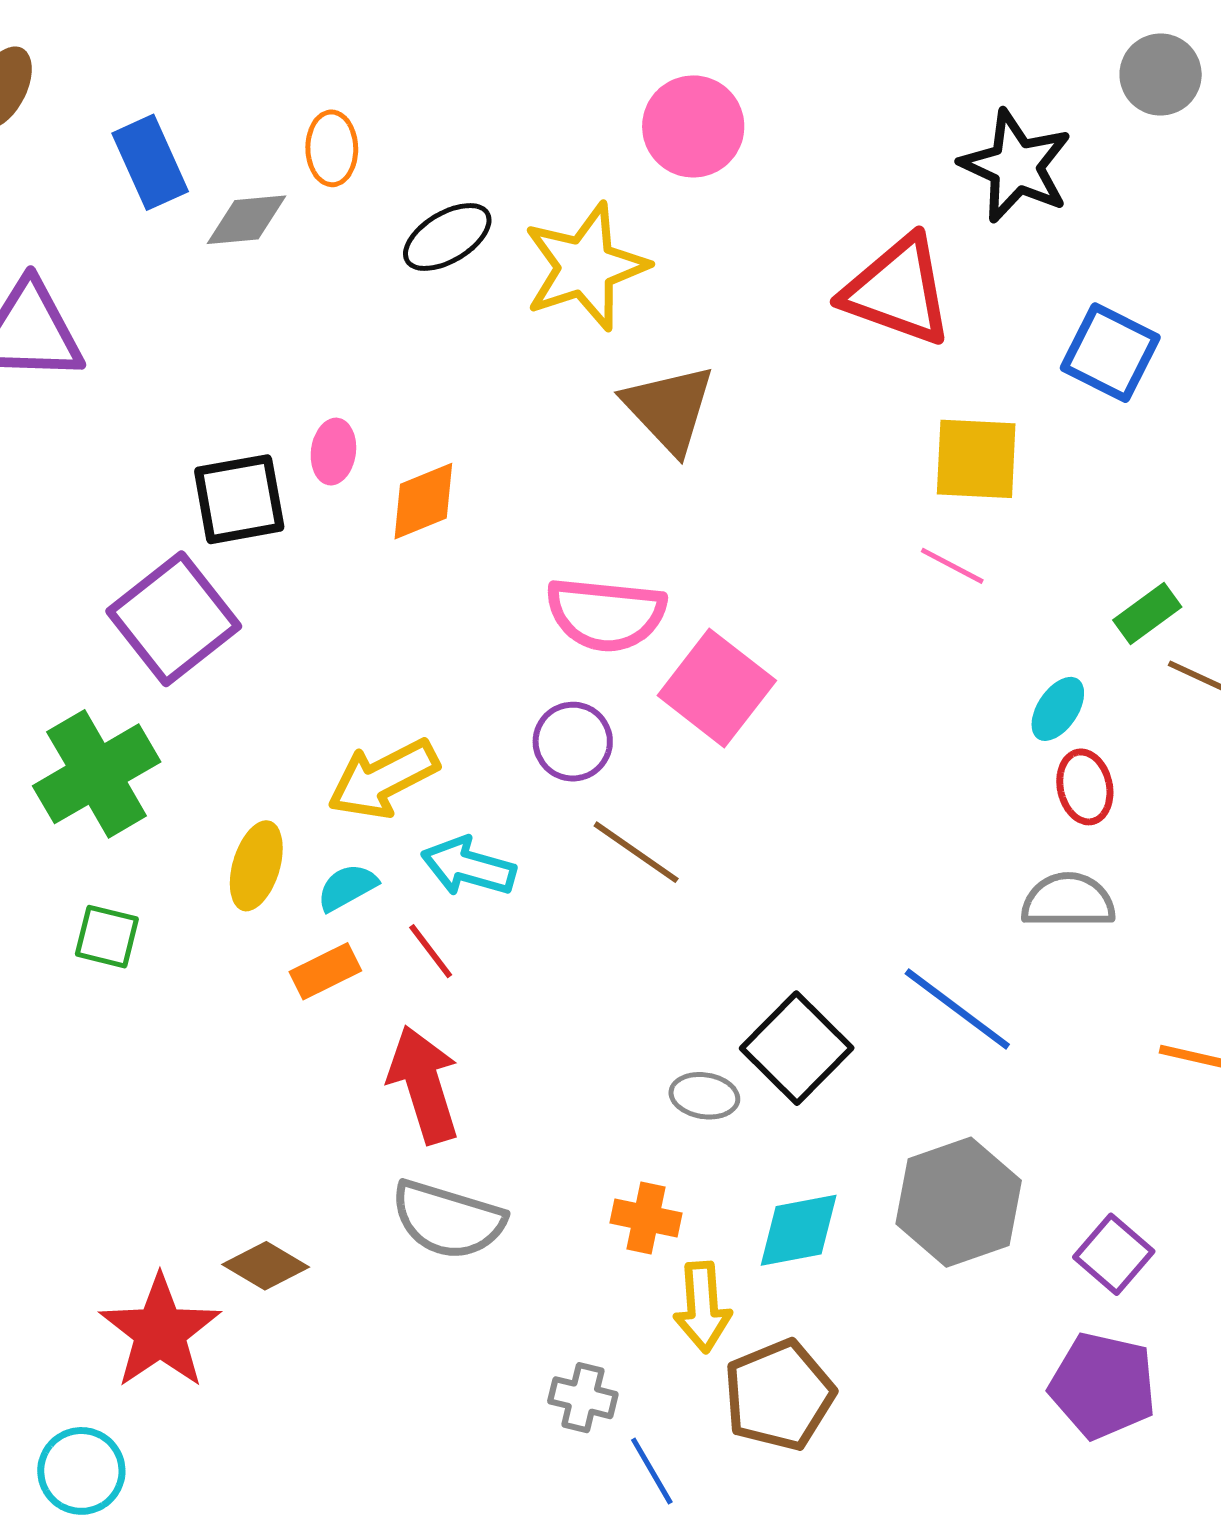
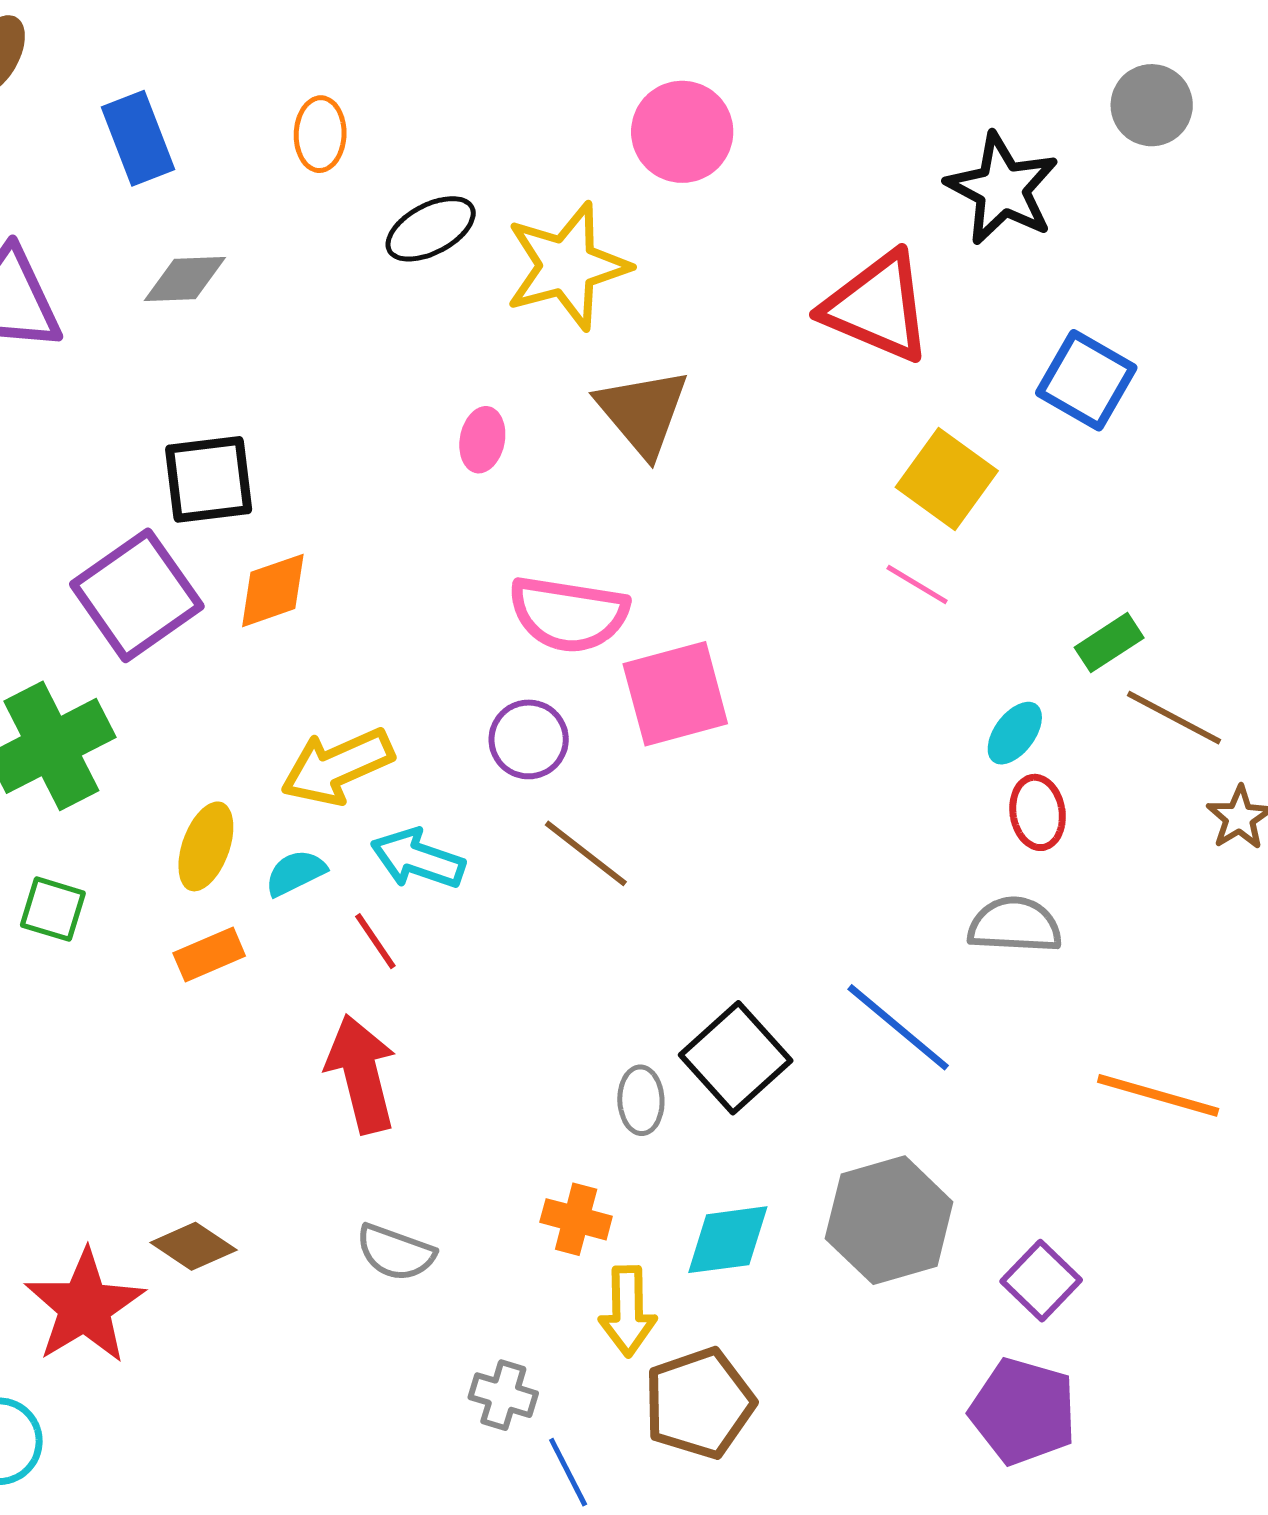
gray diamond: (246, 220) -> (185, 279), moved
pink ellipse: (333, 452) -> (482, 440), moved
yellow square: (976, 459) -> (947, 479), turned 30
orange diamond: (423, 501) -> (273, 590), moved
pink square: (717, 688) -> (675, 694), turned 34
orange rectangle: (325, 971) -> (209, 954), moved
gray ellipse: (704, 1096) -> (641, 1100), turned 76
gray semicircle: (448, 1220) -> (396, 1252), moved, size x0.7

